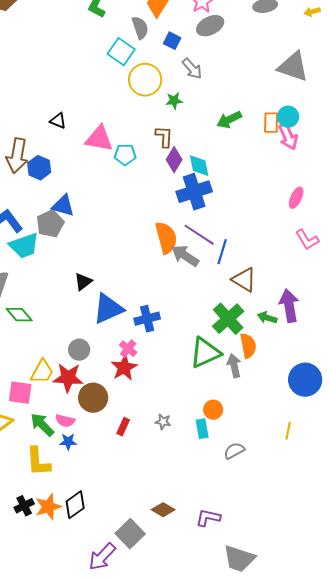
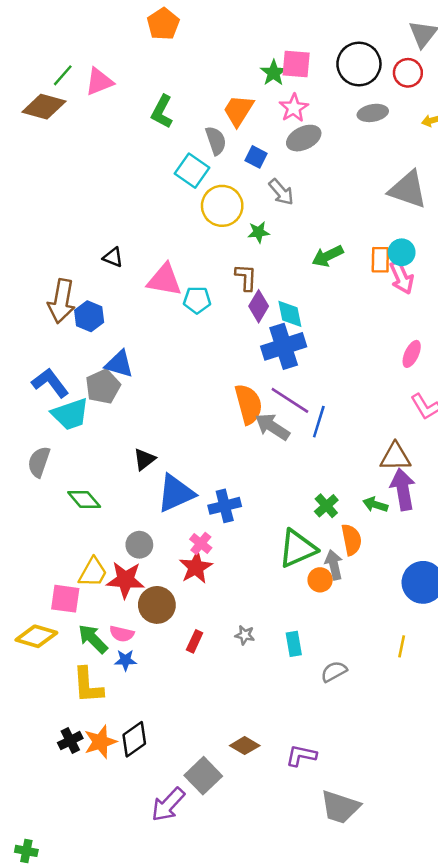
brown triangle: (244, 280) -> (395, 457), moved, turned -32
green diamond: (19, 315) -> (84, 500), moved
green cross: (228, 319) -> (326, 506), size x0.6
orange circle: (213, 410) -> (320, 580), moved

